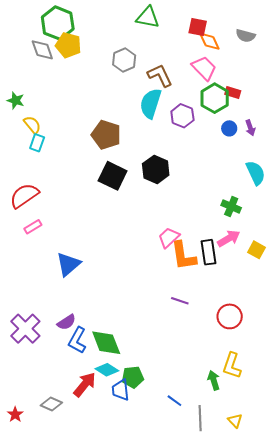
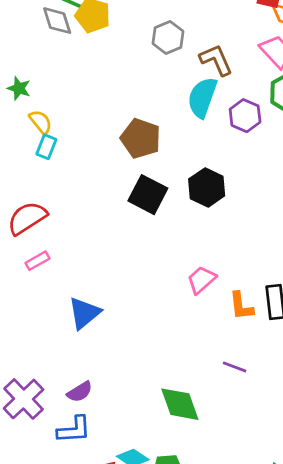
pink trapezoid: (169, 238) -> (201, 280), moved
orange L-shape: (183, 256) -> (241, 306), size x0.7
blue L-shape: (77, 340) -> (74, 430), moved, turned -124
green diamond: (106, 343) -> (180, 404), moved

